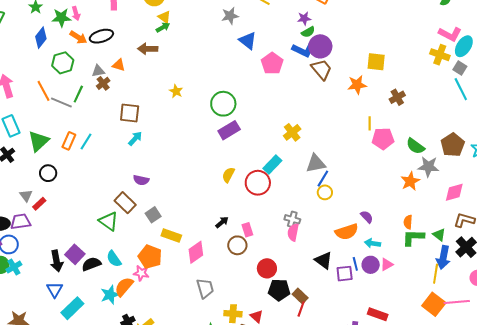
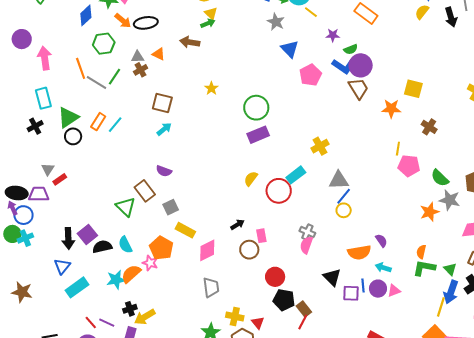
gray star: (230, 16) -> (276, 22), turned 30
purple star: (304, 18) -> (333, 35), moved
brown cross: (397, 97) -> (429, 127), turned -35
black circle: (48, 173) -> (73, 136), moved

